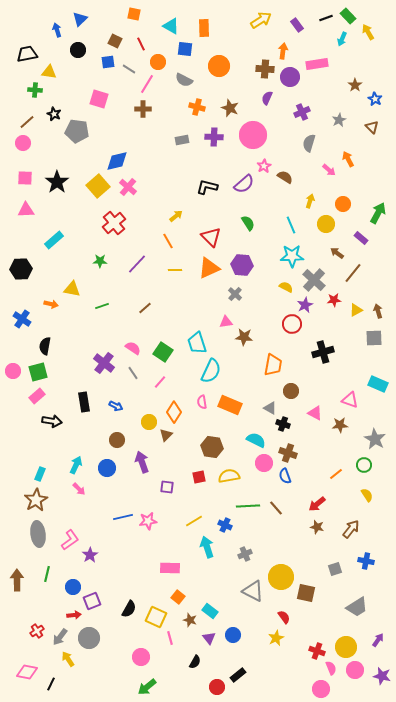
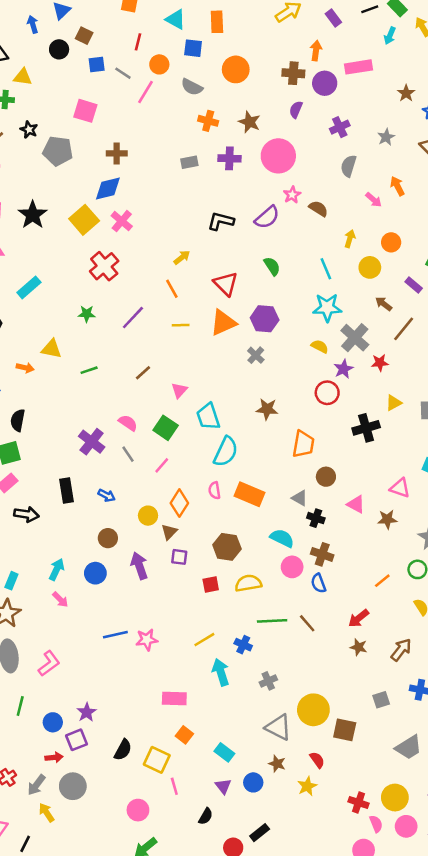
brown square: (115, 41) -> (84, 36), moved
red line: (141, 44) -> (138, 42), turned 40
brown cross: (143, 109) -> (117, 153), moved
yellow triangle: (356, 310) -> (394, 403), moved
pink triangle: (226, 322) -> (179, 390), moved, turned -40
purple square: (167, 487) -> (179, 557), moved
purple star: (90, 555) -> (87, 712), moved
brown star: (190, 620) -> (277, 764), moved

